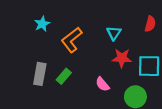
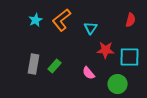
cyan triangle: (114, 33) -> (91, 28), moved
orange L-shape: (72, 40) -> (62, 20), moved

